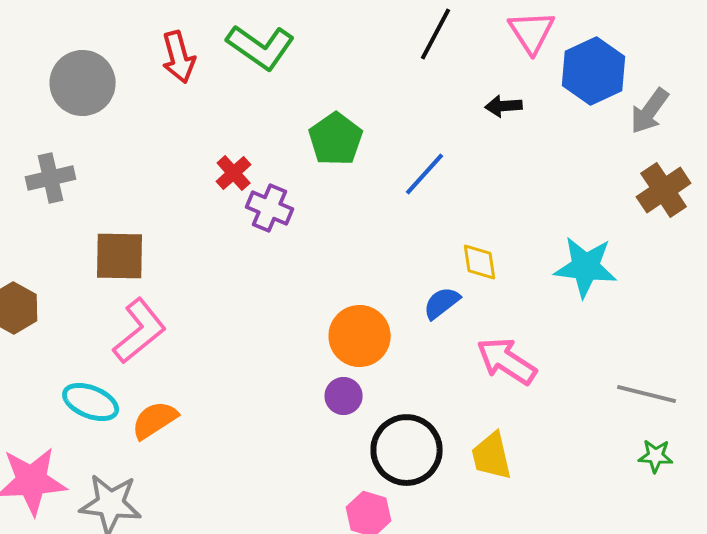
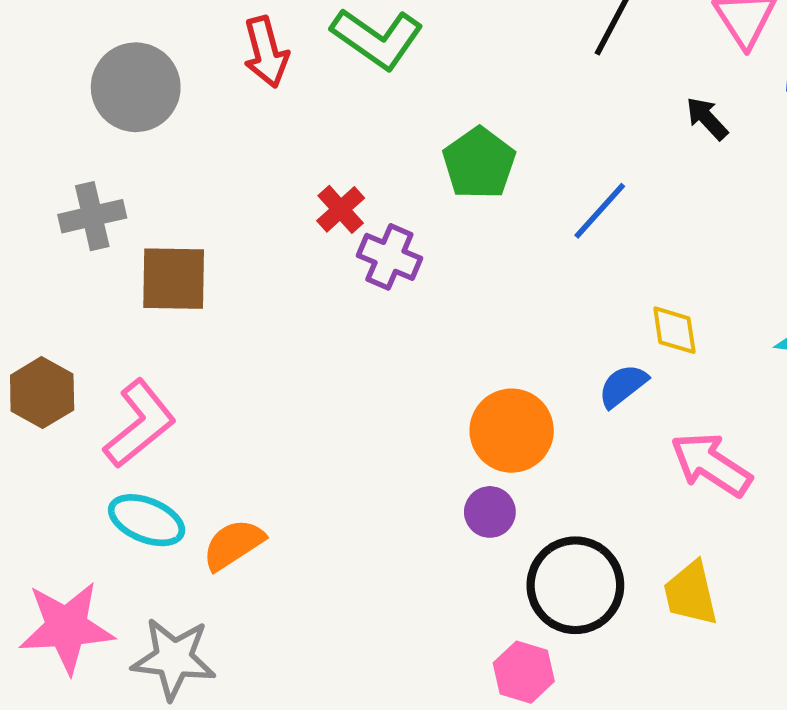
black arrow: (504, 106) -> (707, 118), turned 51
brown square: (120, 256) -> (174, 279), moved
pink L-shape: (140, 331) -> (140, 424), moved

